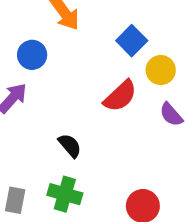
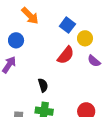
black semicircle: (70, 146) -> (43, 85), turned 32

